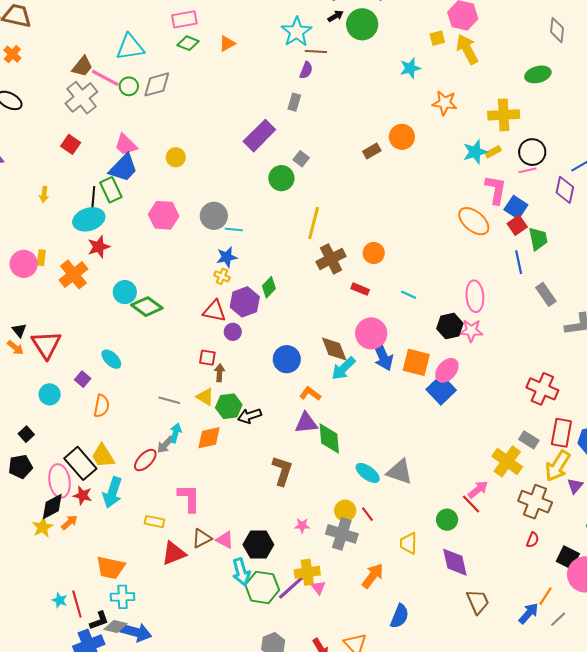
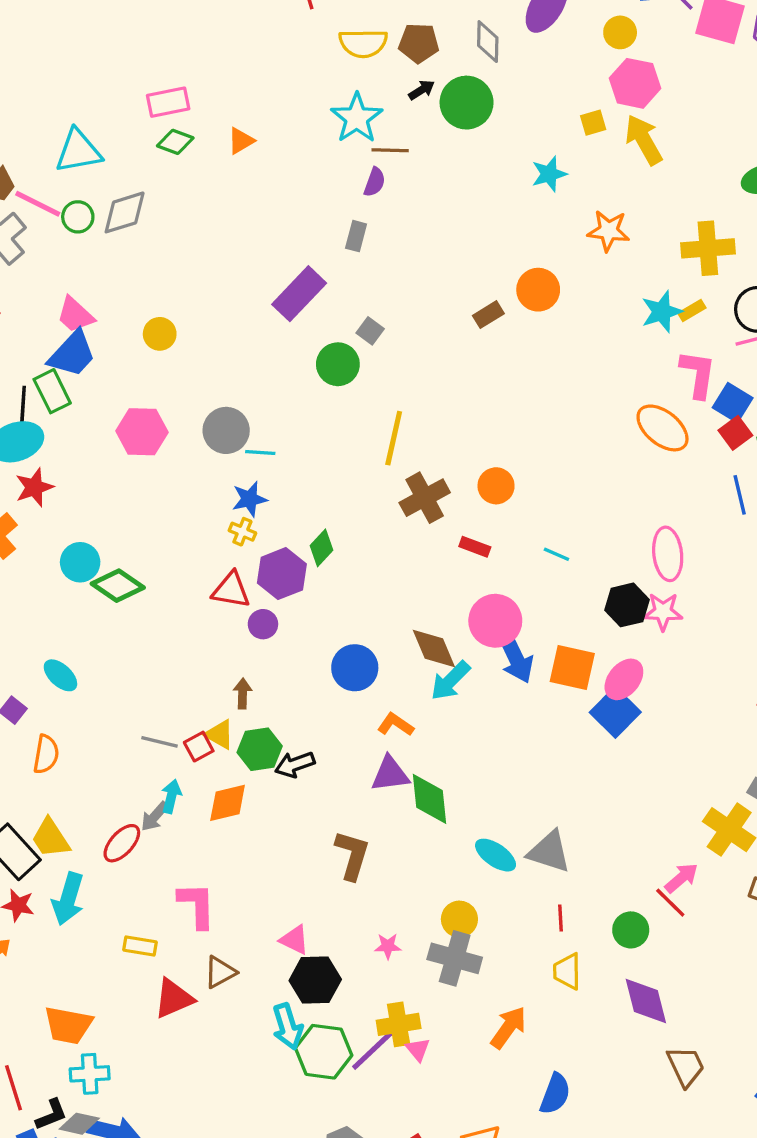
red square: (207, 358) -> (199, 747), moved, turned -36
red line: (367, 514) -> (560, 918), moved, turned 35
pink triangle: (225, 540) -> (295, 940), moved

